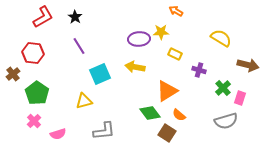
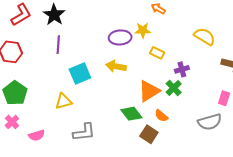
black star: (75, 17) -> (54, 15), size x1.5
purple line: (79, 46) -> (58, 45), turned 36
purple cross: (199, 70) -> (182, 69), turned -32
green cross: (223, 88) -> (174, 88), moved

